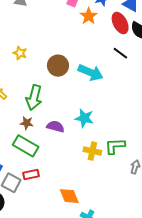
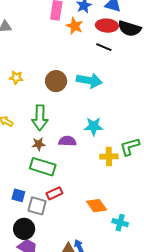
red ellipse: (120, 23) -> (107, 26), turned -45
black line: (120, 53) -> (104, 47), moved

